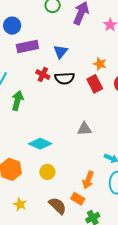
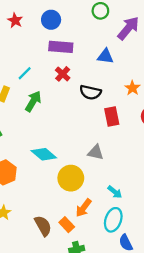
blue triangle: (61, 52) -> (105, 56), moved, turned 42
red cross: (43, 75) -> (63, 74), moved
red rectangle: (95, 84) -> (112, 117), moved
yellow circle: (47, 172) -> (71, 178), moved, size x1.5

